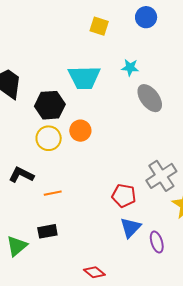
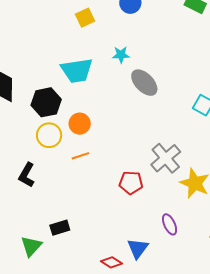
yellow square: (99, 26) -> (85, 18), turned -36
black L-shape: (21, 175) -> (27, 175), turned -80
orange line: (53, 193) -> (80, 156), moved
blue triangle: (130, 228) -> (138, 248), moved

